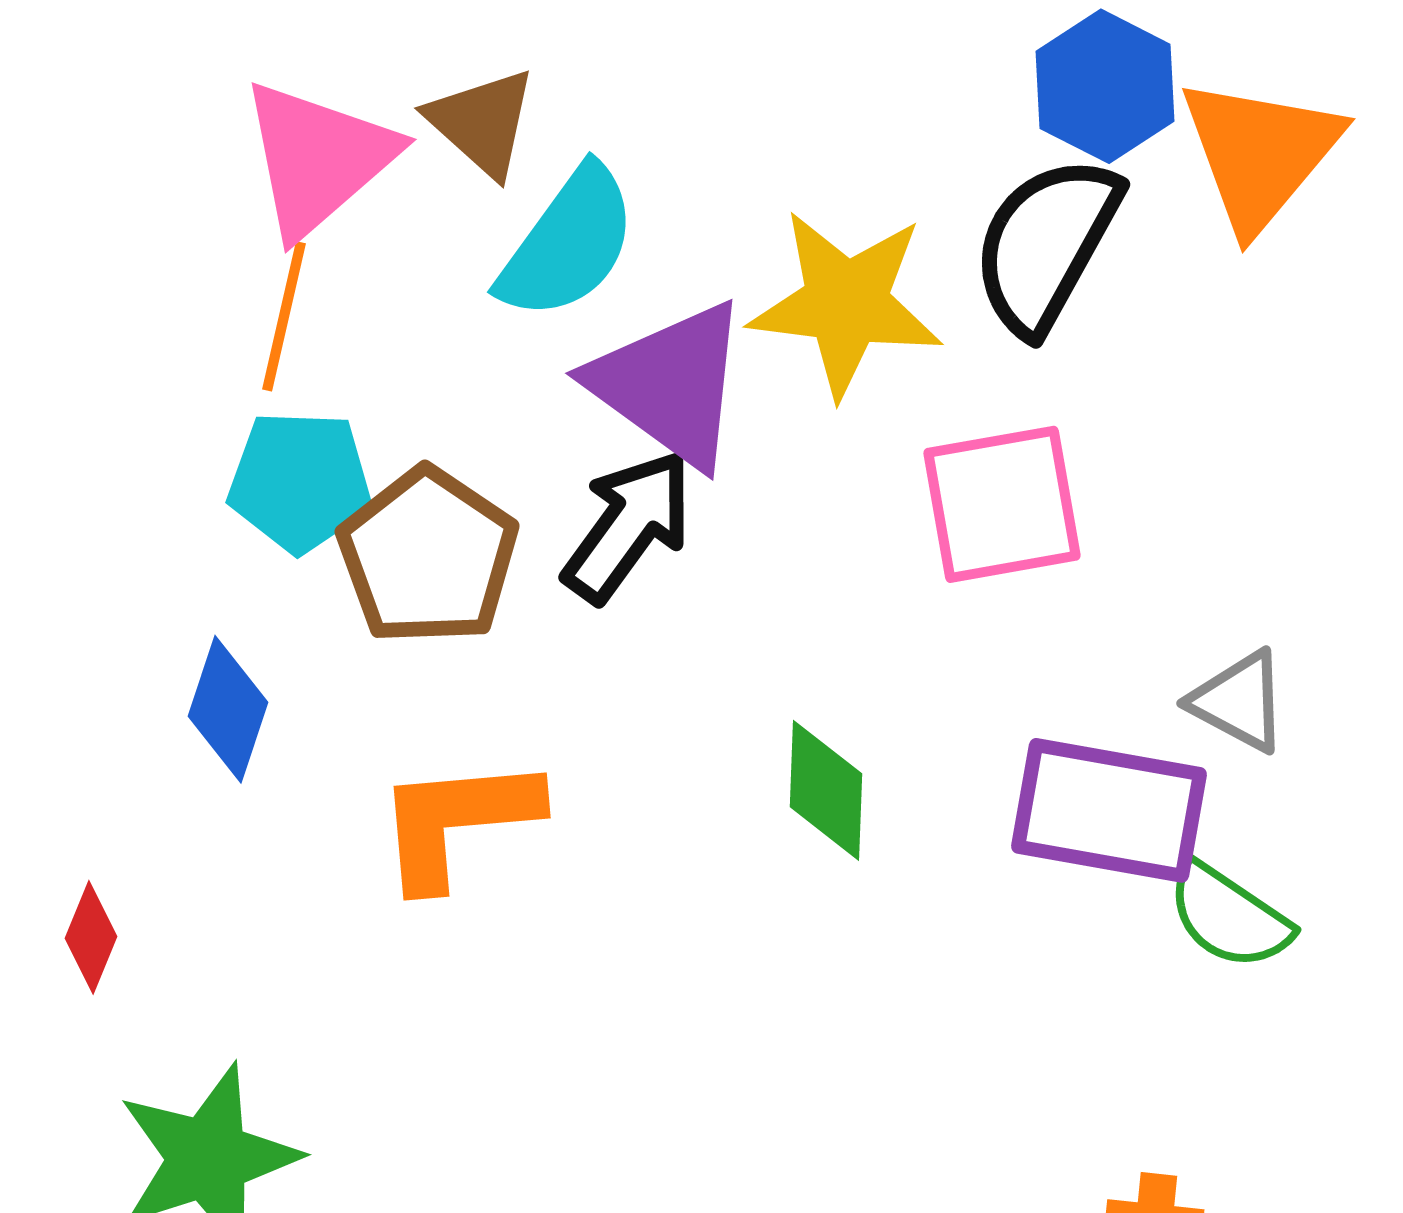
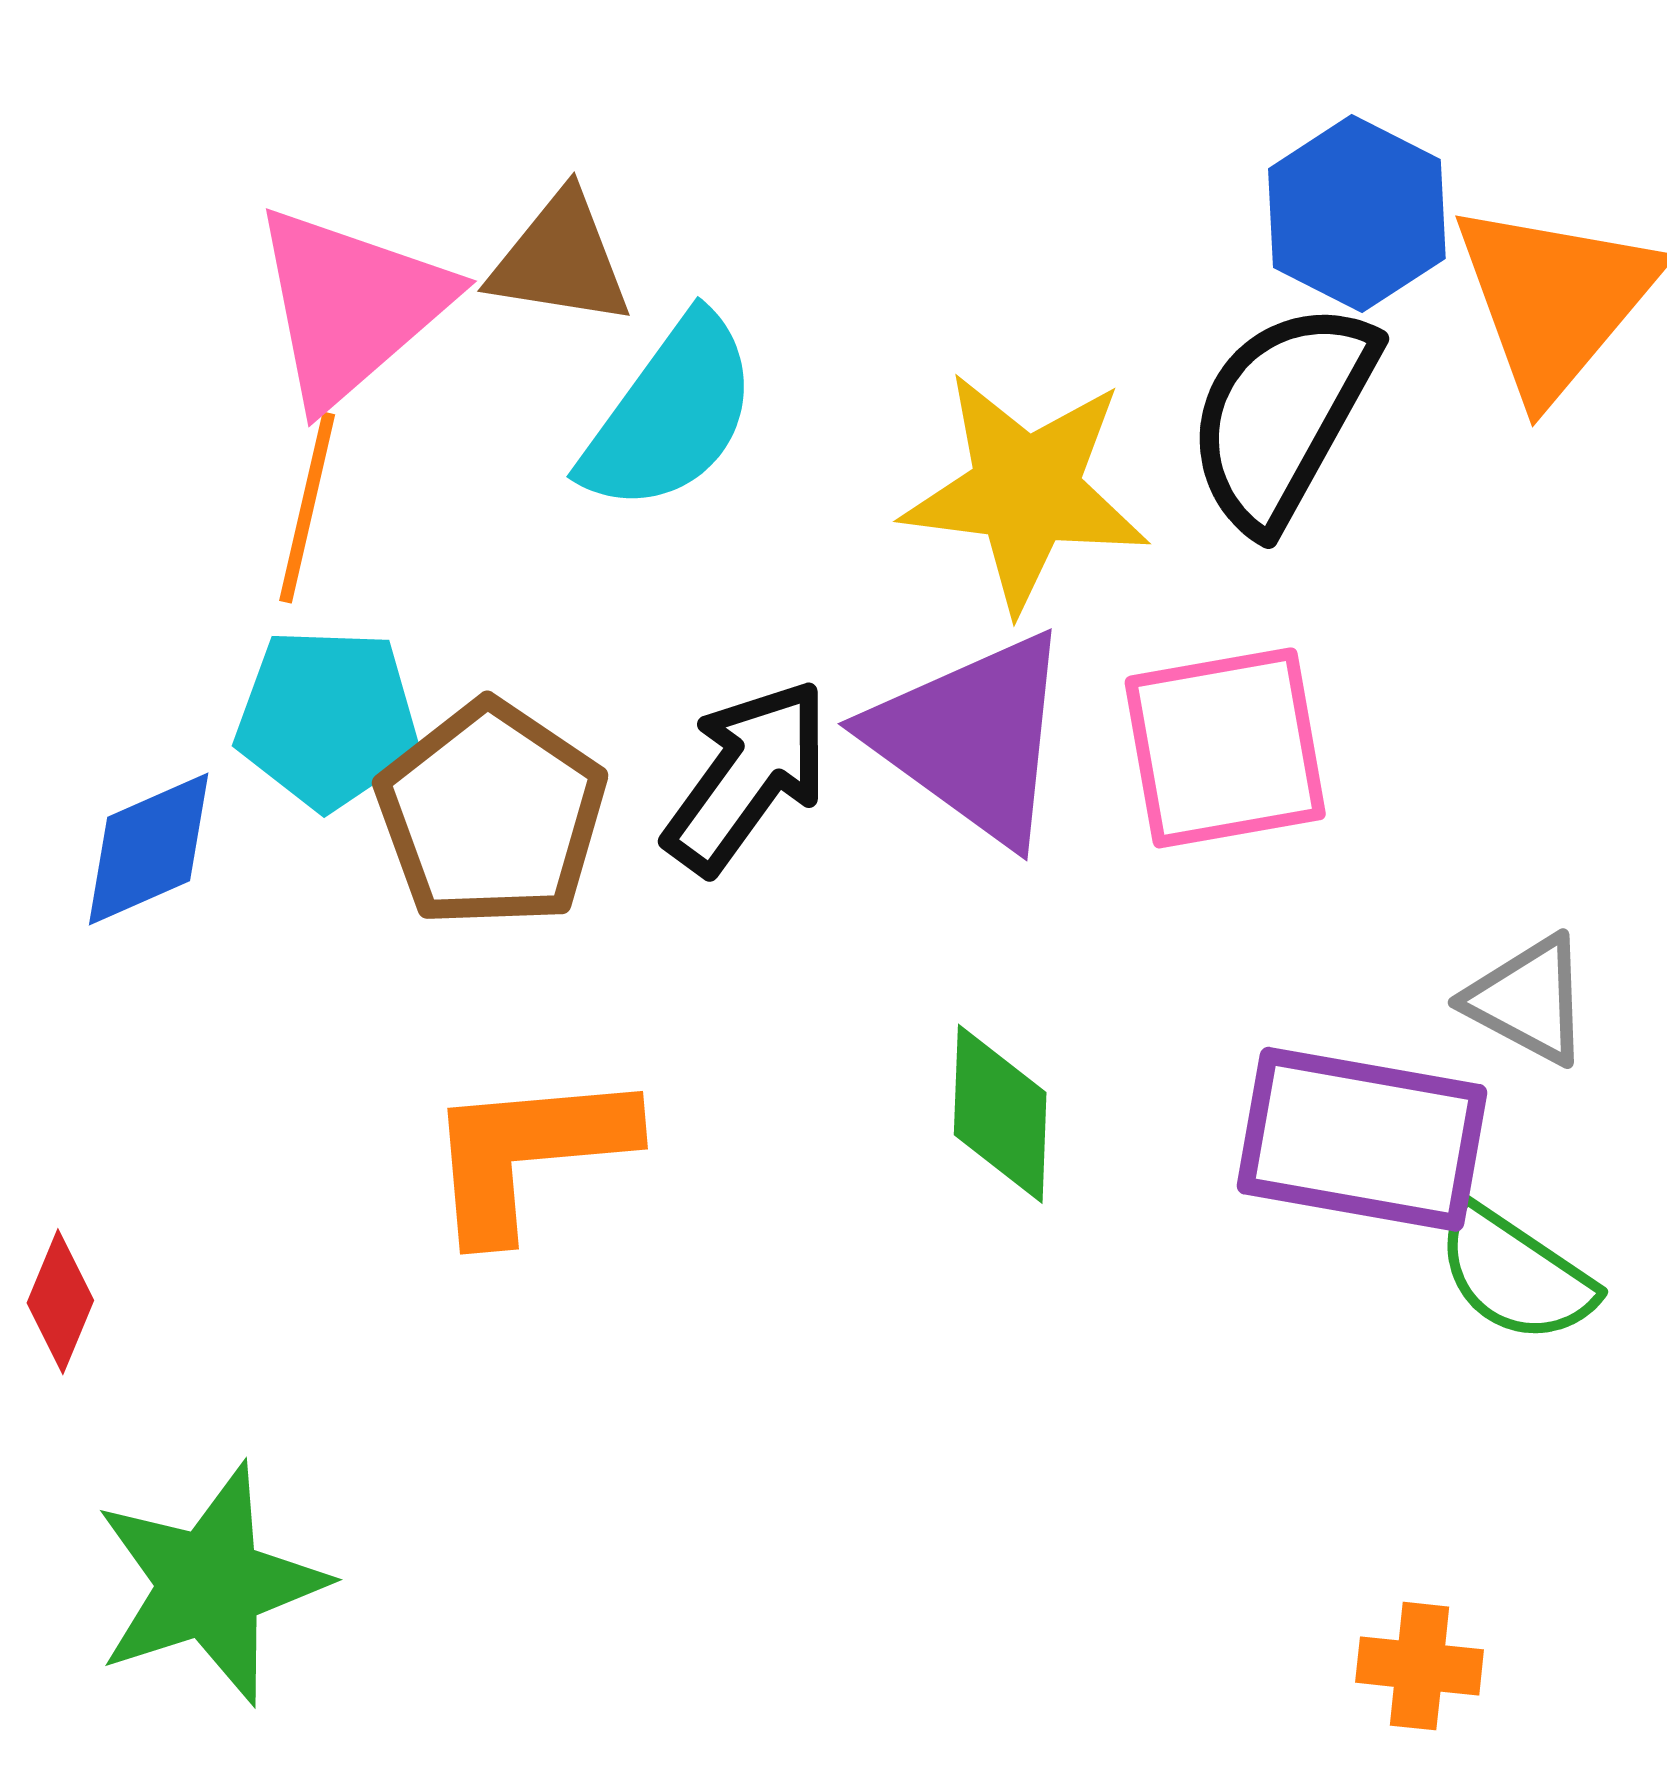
brown triangle: (482, 122) -> (560, 260), turned -33
purple triangle: (670, 384) -> (972, 738), moved
blue diamond: (228, 709) -> (149, 849), moved, turned 48

